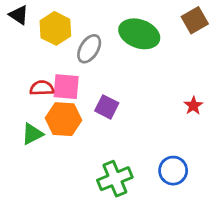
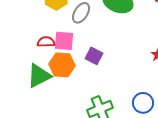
green triangle: (32, 134) -> (39, 76), size x1.5

